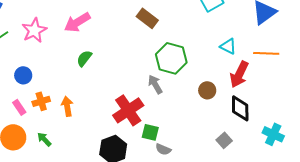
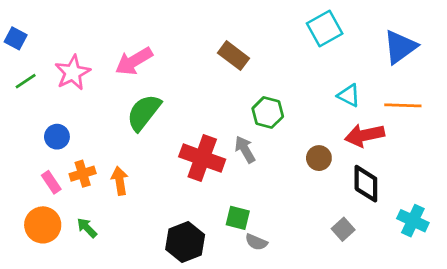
green semicircle: (84, 58) -> (144, 112), size x1.6
green hexagon: (171, 58) -> (268, 112), size x0.7
red arrow: (239, 74) -> (364, 135), turned 52
red cross: (128, 110) -> (202, 158), moved, turned -36

